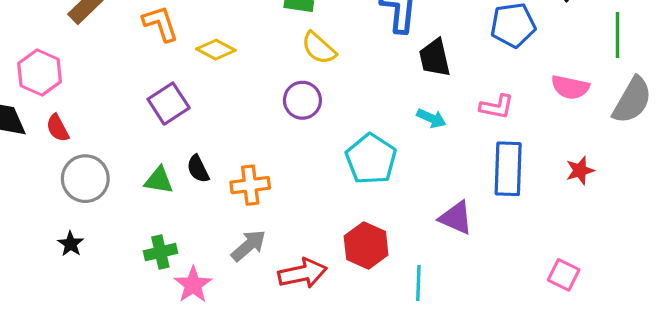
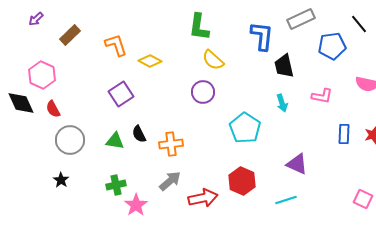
cyan arrow: (431, 118) -> (282, 103), turned 48
blue rectangle: (508, 169) -> (344, 134), moved, size x0.6
cyan line: (418, 283) -> (286, 200), moved, turned 70

